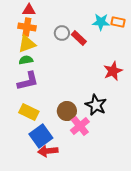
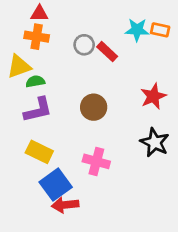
yellow triangle: (27, 44) -> (19, 66), moved
black star: (96, 105) -> (155, 142), moved
brown circle: (67, 111) -> (94, 107), moved
pink cross: (80, 126) -> (96, 161), moved, turned -36

